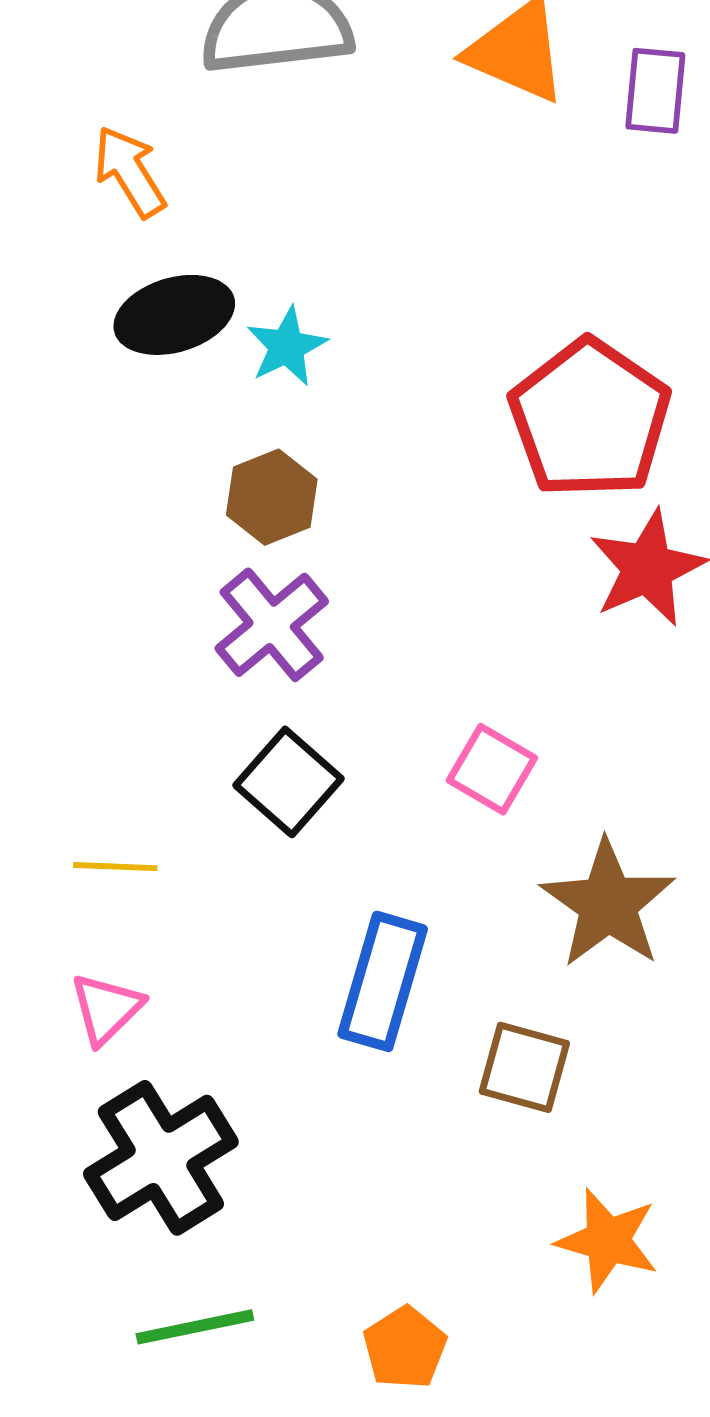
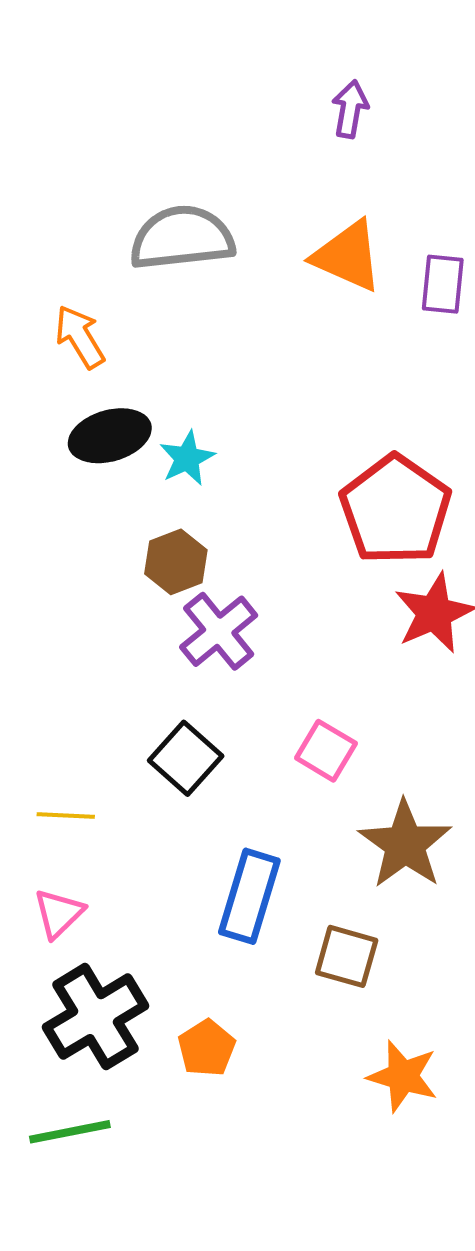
purple cross: (272, 625) -> (219, 631), moved
green line: (195, 1327) -> (70, 1132), moved
orange pentagon: (405, 1348) -> (207, 1048), moved

